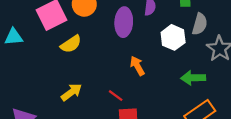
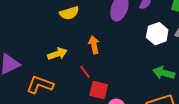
orange arrow: (137, 66) -> (94, 45), moved
red line: (116, 96) -> (85, 72), moved

